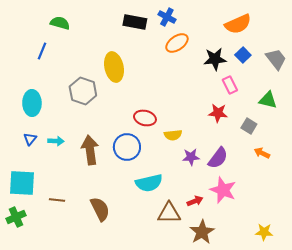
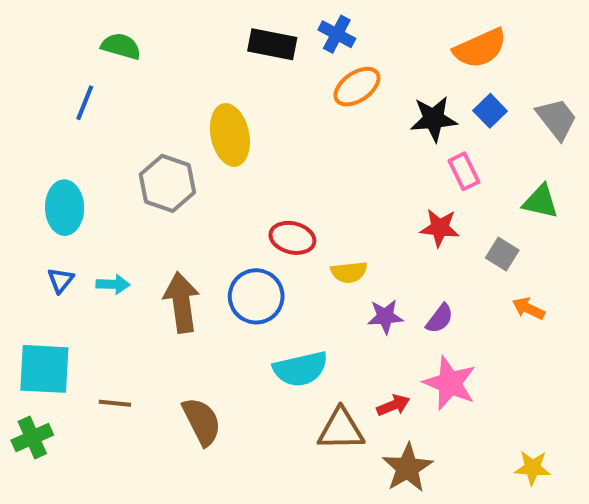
purple semicircle: (218, 158) -> (440, 319), size x0.7

